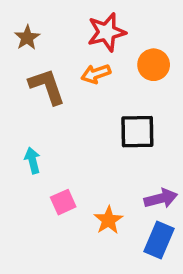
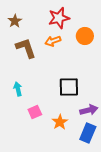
black square: (137, 132) -> (69, 87), moved

